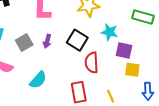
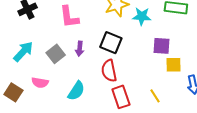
cyan star: (110, 32) -> (142, 16), moved
red semicircle: (92, 63) -> (109, 71), moved

